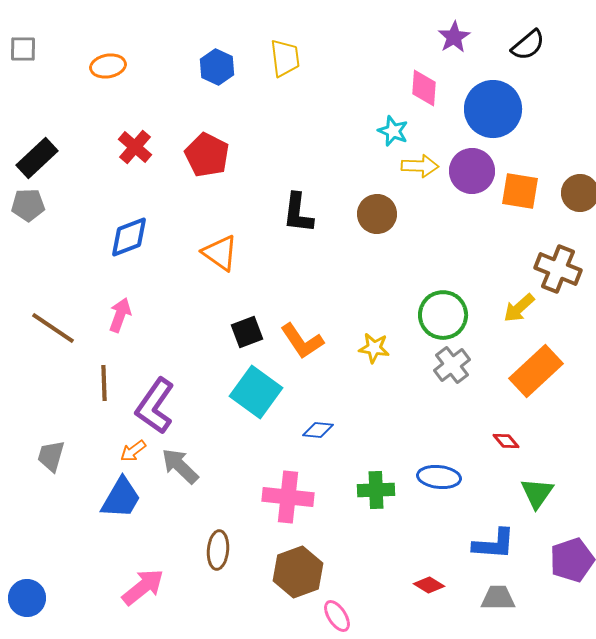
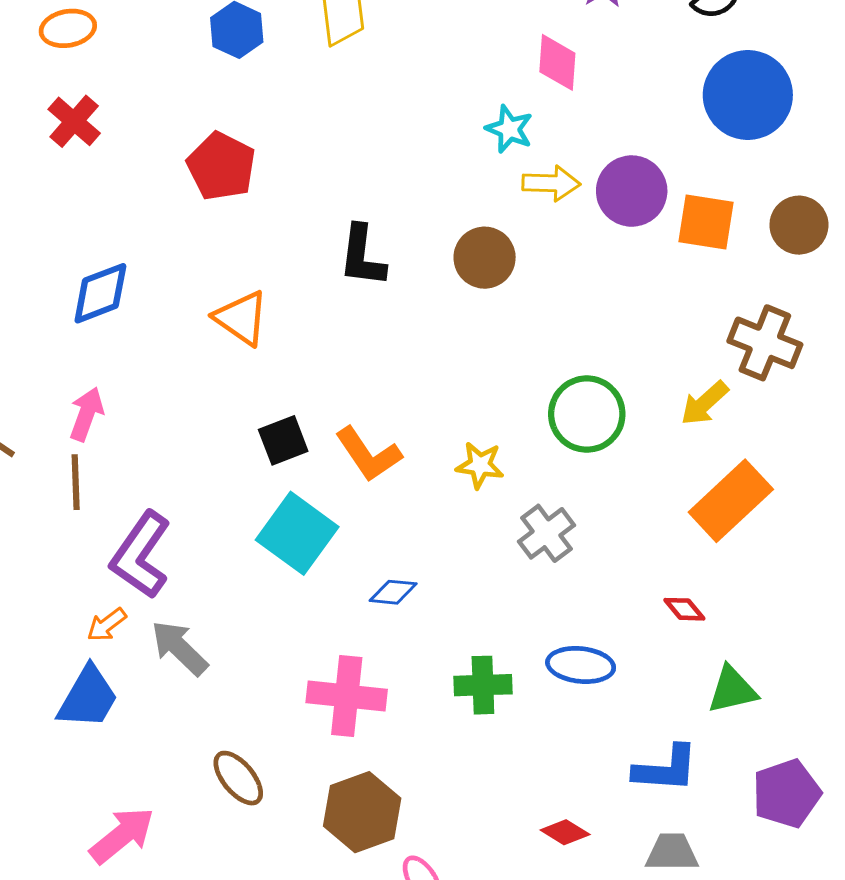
blue circle: (493, 109) -> (748, 95), moved
red cross: (135, 147) -> (74, 121), moved
gray cross: (452, 365) -> (546, 533), moved
brown line: (104, 383) -> (76, 482), moved
green triangle: (537, 493) -> (732, 690), turned 42
brown ellipse: (218, 550) -> (238, 778), turned -45

